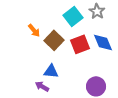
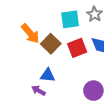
cyan square: (73, 16) -> (70, 19), turned 30
orange arrow: (34, 30) -> (30, 34), size x1.5

